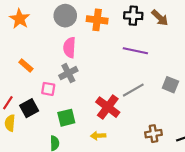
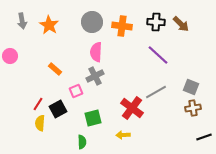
purple line: (135, 51) -> (158, 55), turned 30
pink square: (48, 89) -> (76, 91), turned -32
brown cross: (153, 134) -> (193, 108), moved

